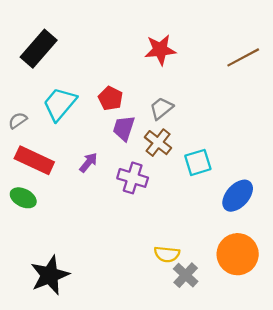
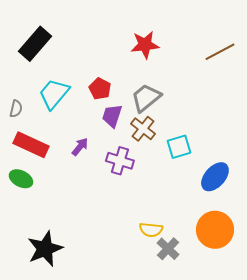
gray trapezoid: (161, 108) -> (146, 98), size x1.4
gray semicircle: (18, 120) -> (16, 109), turned 138

